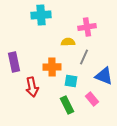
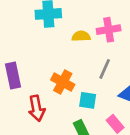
yellow semicircle: (68, 42) -> (81, 36), moved
orange cross: (52, 67) -> (63, 82), turned 30

